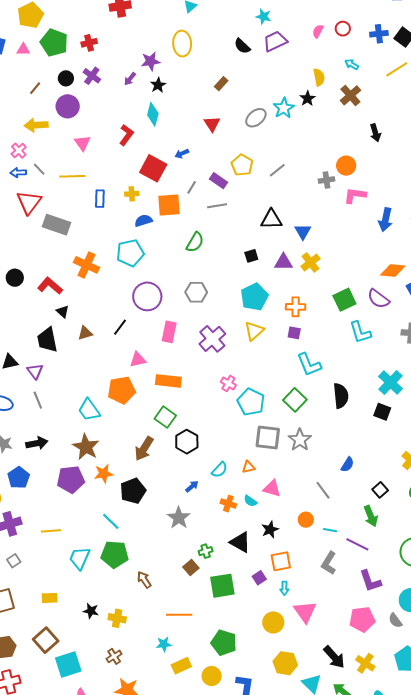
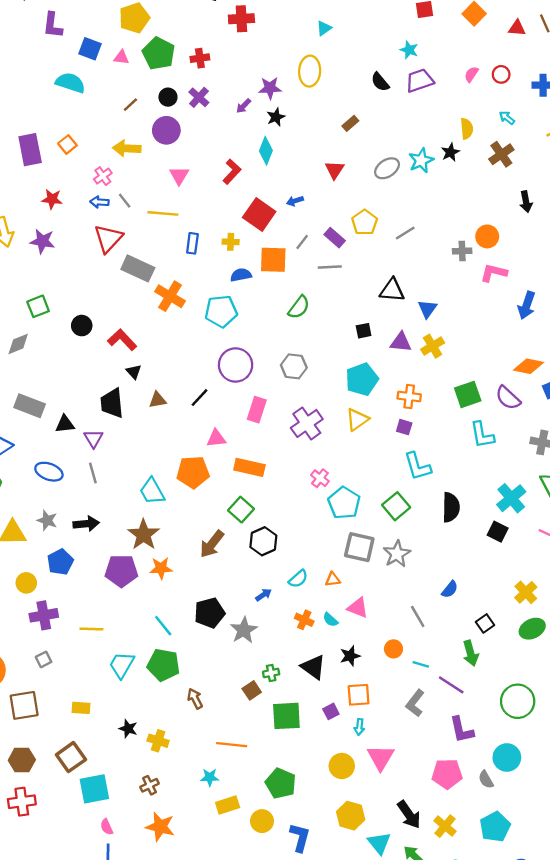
orange cross: (86, 265) -> (170, 296), moved
black pentagon: (133, 491) -> (210, 613), moved

